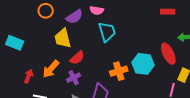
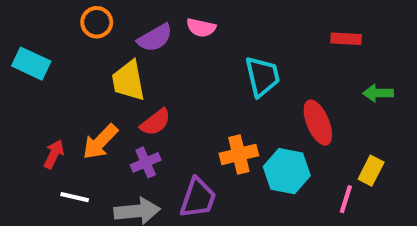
cyan trapezoid: (107, 32) -> (262, 76), moved
cyan rectangle: (15, 43) -> (31, 64), moved
red ellipse: (168, 54) -> (318, 123), moved
cyan hexagon: (143, 64) -> (287, 171), moved

